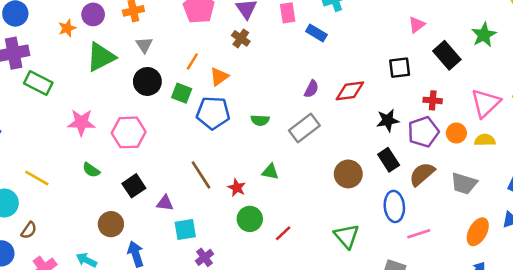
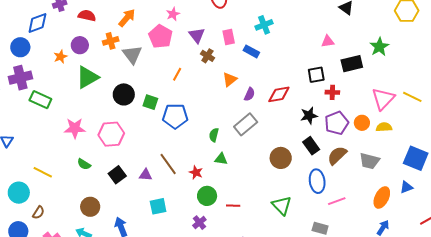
pink triangle: (417, 25) -> (328, 41), turned 32
brown cross: (241, 38) -> (207, 56), moved
gray triangle: (144, 45) -> (132, 55), moved, size x1.5
black rectangle: (447, 55) -> (352, 64), turned -60
orange line: (192, 61) -> (177, 74), moved
orange triangle: (219, 77) -> (230, 79), moved
red cross: (433, 100) -> (332, 92), moved
green semicircle: (260, 120) -> (214, 135), moved, turned 104
purple triangle: (165, 203) -> (146, 175), moved
brown circle: (111, 224) -> (90, 207), moved
red line: (283, 233) -> (233, 206), turned 48
purple cross: (205, 257) -> (199, 223), moved

